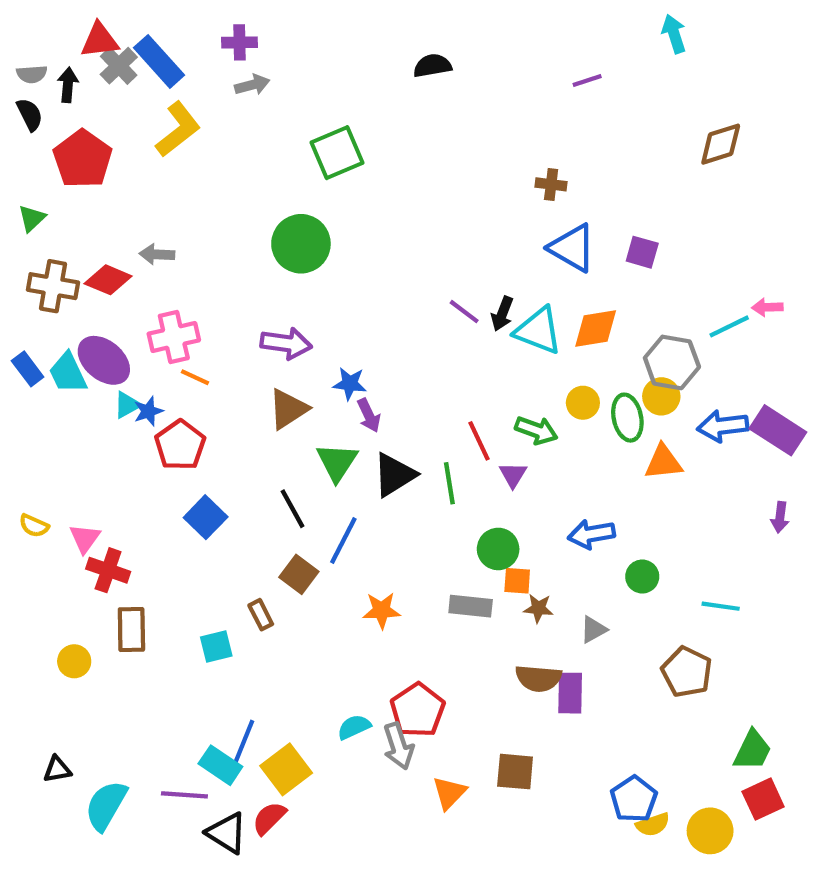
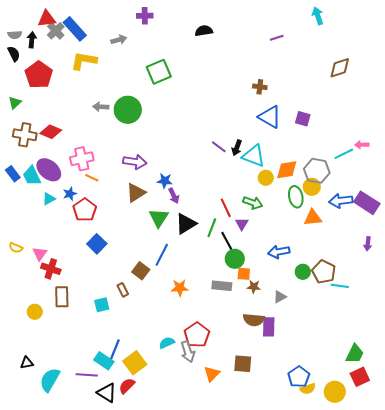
purple cross: (240, 42) -> (145, 16), moved
yellow L-shape: (178, 129) -> (84, 61), turned -132
green circle: (301, 244) -> (128, 110), moved
gray arrow: (157, 254) -> (101, 107), moved
orange diamond: (596, 329) -> (287, 170), moved
yellow circle: (583, 403) -> (266, 178), moved
cyan triangle: (127, 405) -> (49, 199), moved
green line: (449, 483) -> (212, 228), turned 30
black line: (292, 509) -> (227, 241), moved
brown pentagon: (687, 672) -> (324, 272), moved

